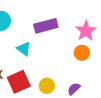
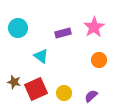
purple rectangle: (46, 26) -> (63, 33), size x0.7
pink star: (86, 31) -> (94, 27), moved

